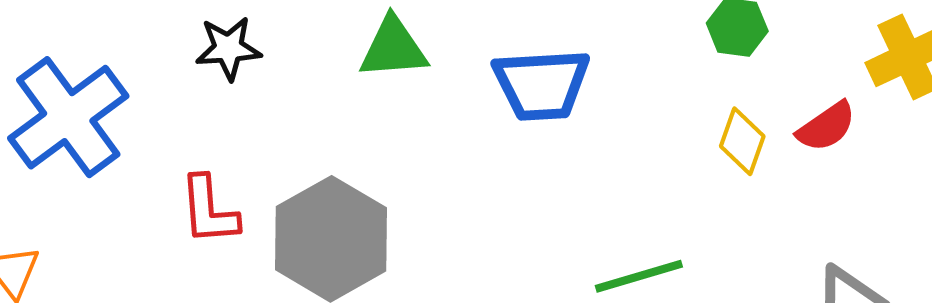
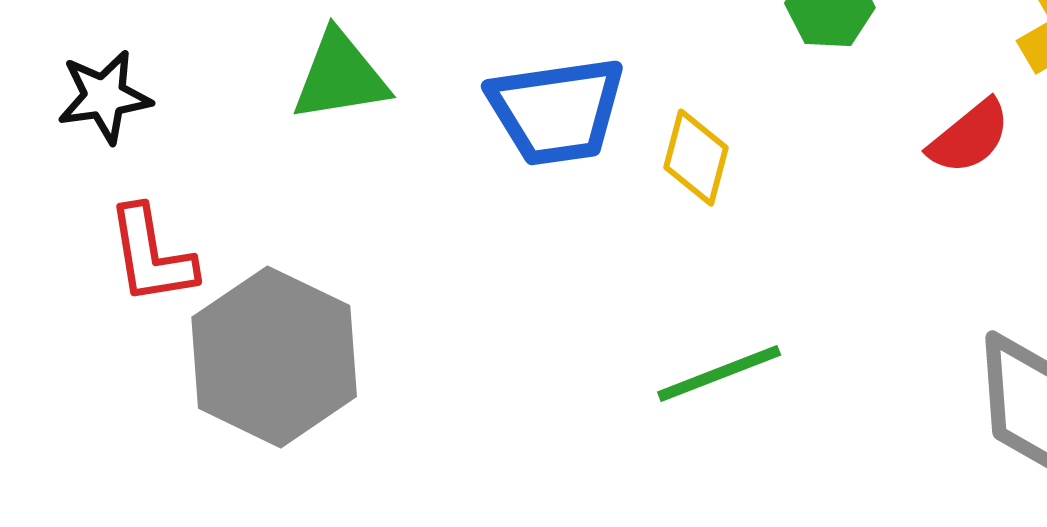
yellow diamond: (742, 141) -> (696, 158), moved
red L-shape: (209, 210) -> (151, 255), moved

